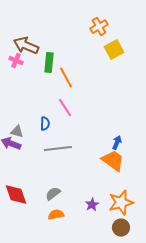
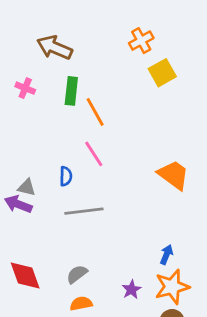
brown arrow: (26, 46) -> (55, 48), moved
blue arrow: (117, 143) -> (166, 255), moved
orange trapezoid: (113, 161) -> (173, 175), moved

